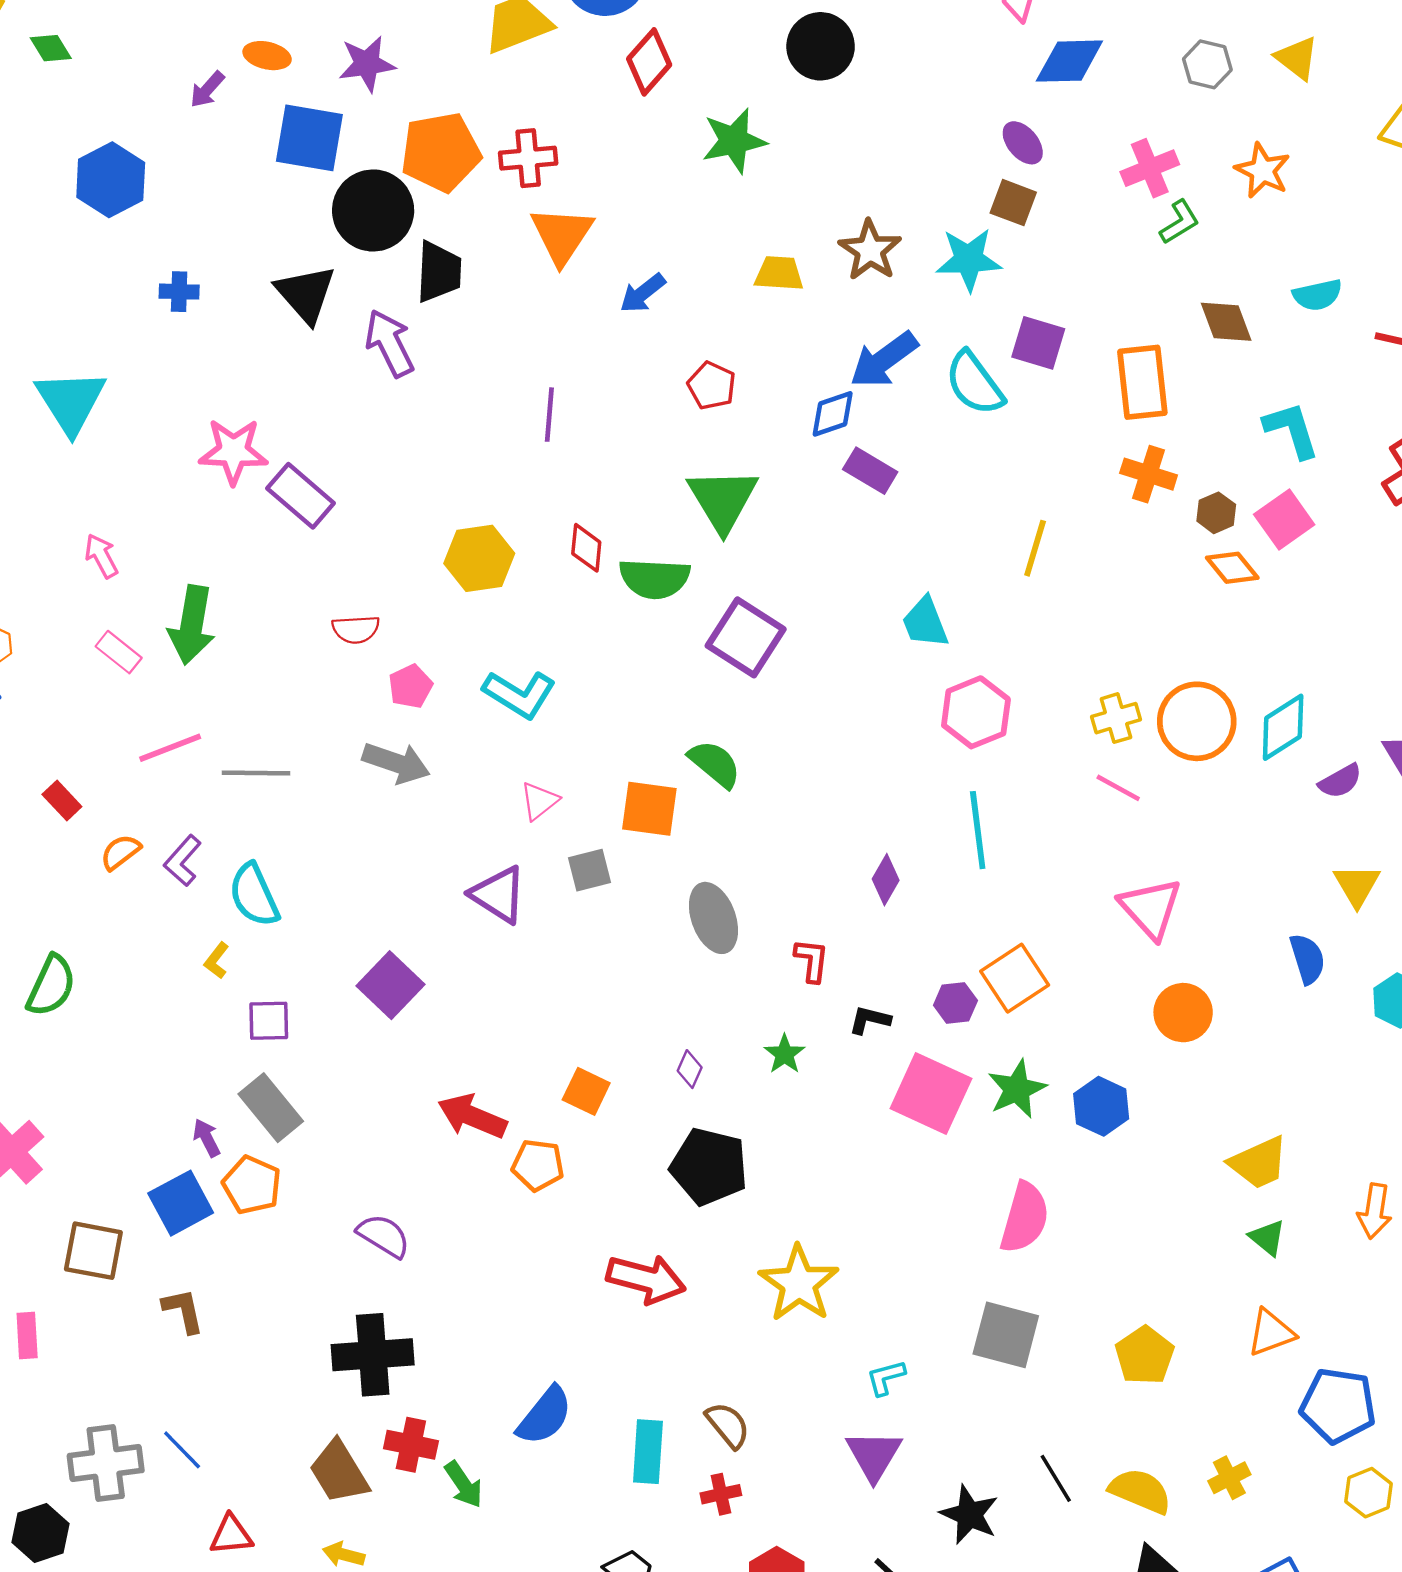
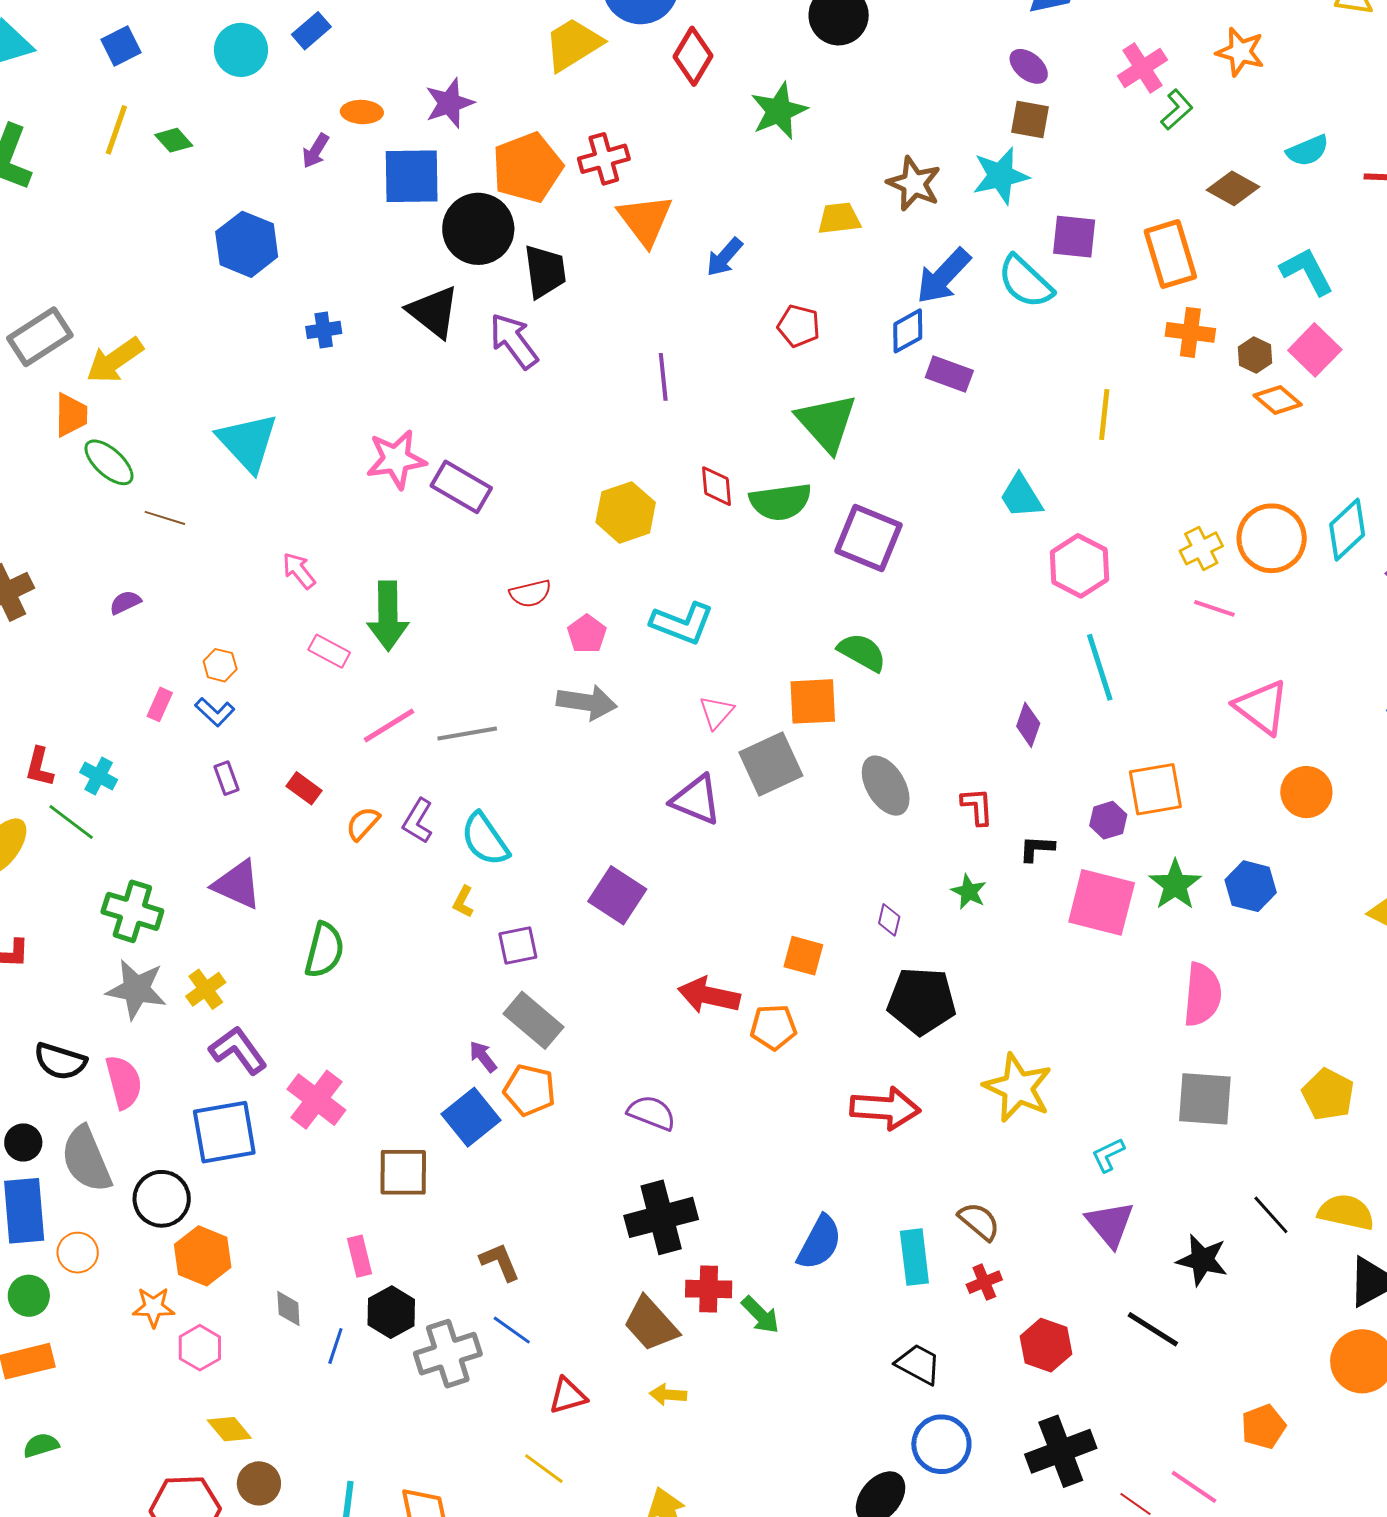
brown diamond: (1226, 322) -> (1233, 188), turned -30
gray square: (590, 870) -> (771, 764), size x1.6
orange square: (1015, 978) -> (1155, 789), turned 34
brown L-shape: (183, 1311) -> (500, 1262), moved
black hexagon: (41, 1533) -> (391, 1312), moved

